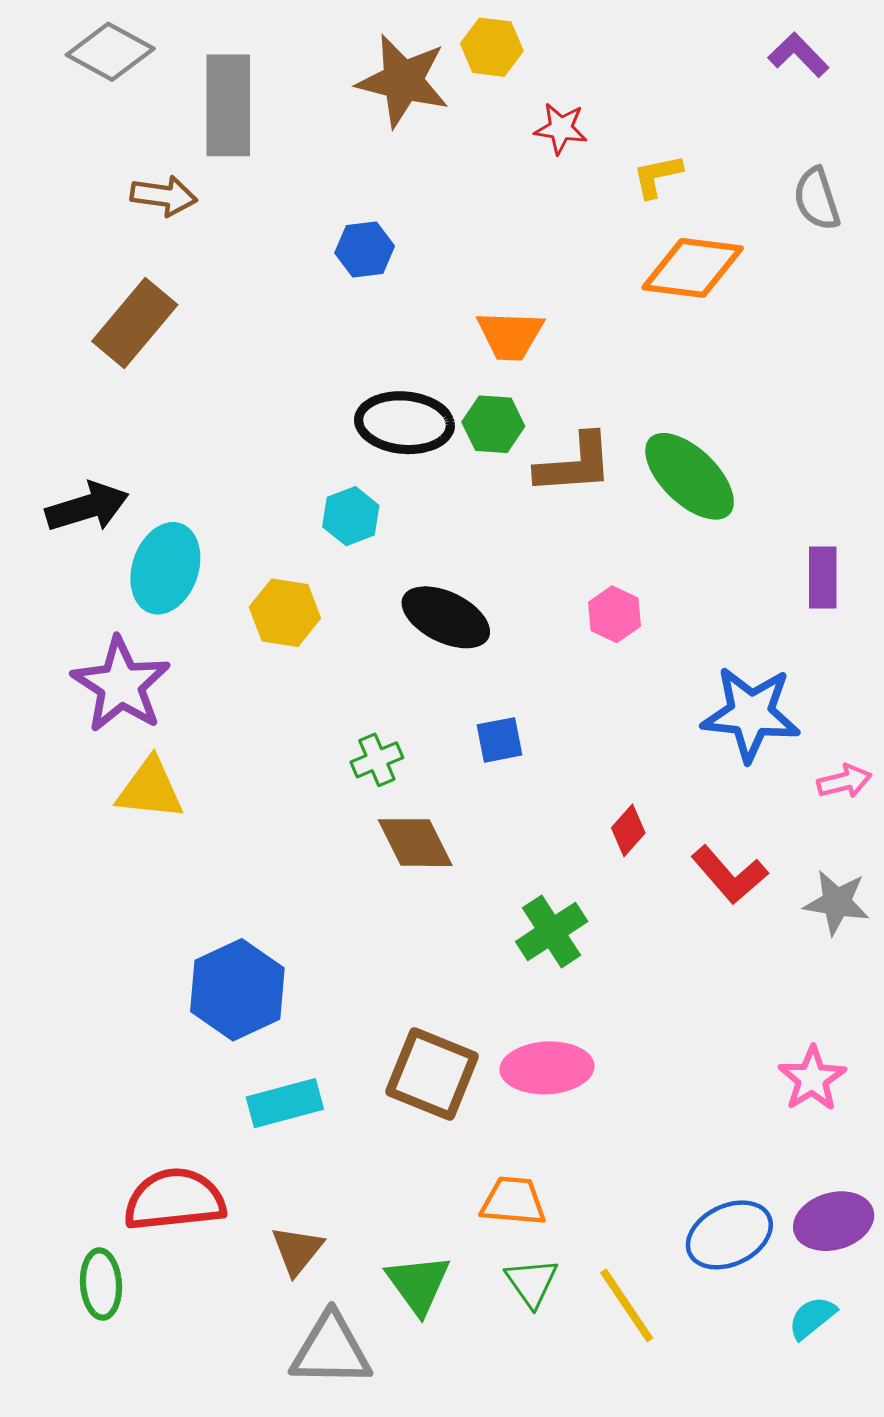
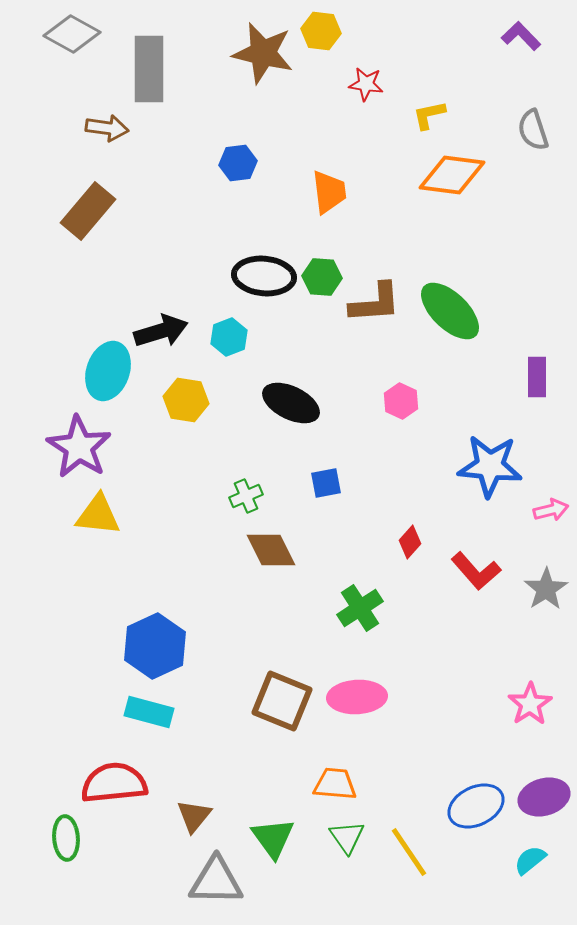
orange trapezoid: (510, 335) -> (329, 192), moved, turned -99
black arrow: (87, 507) -> (161, 331), moved
gray star: (837, 902) -> (546, 589), turned 30
cyan rectangle: (285, 1103) -> (149, 712), moved, turned 30

